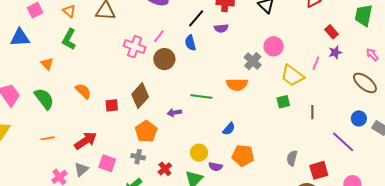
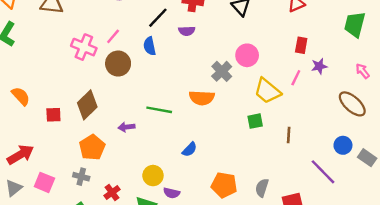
red rectangle: (332, 32) -> (301, 45), moved, turned 48
orange pentagon: (243, 156) -> (224, 185), moved

